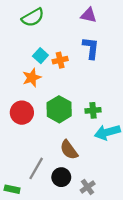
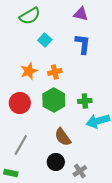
cyan square: (40, 56) -> (45, 40), moved
orange cross: (60, 60) -> (55, 72), moved
gray line: (36, 168) -> (21, 145), moved

